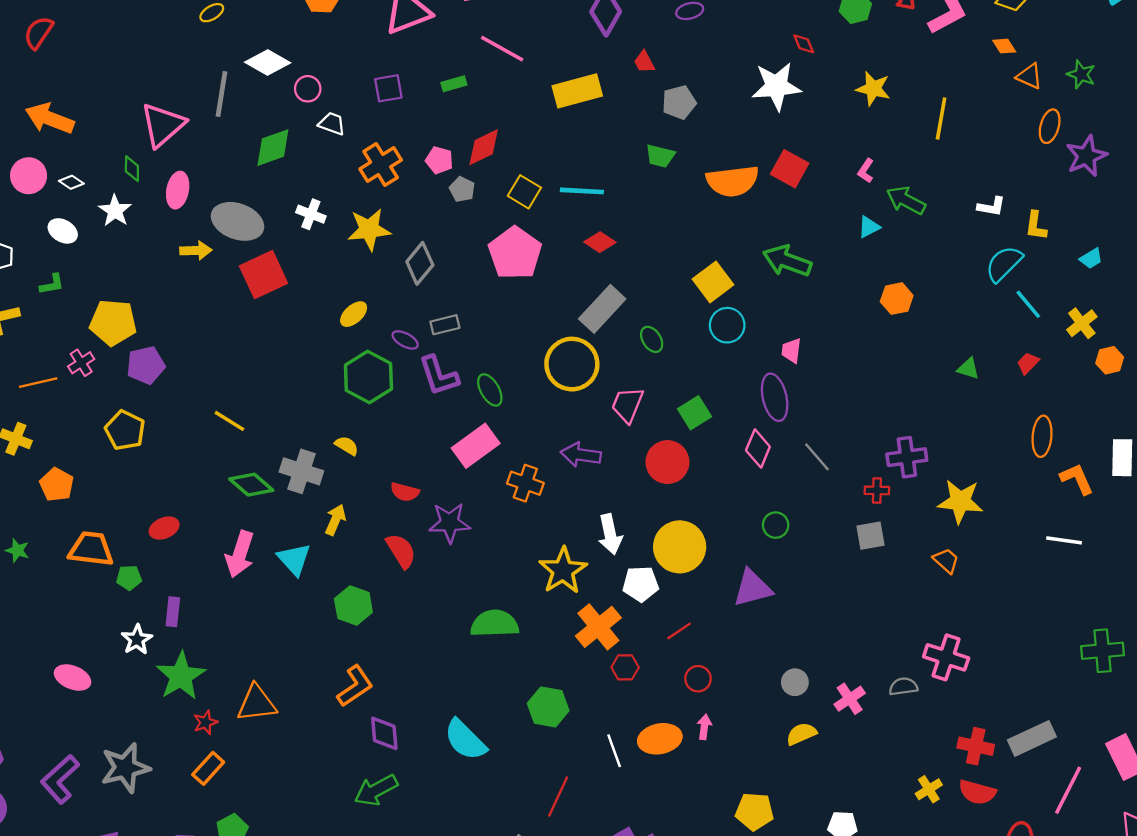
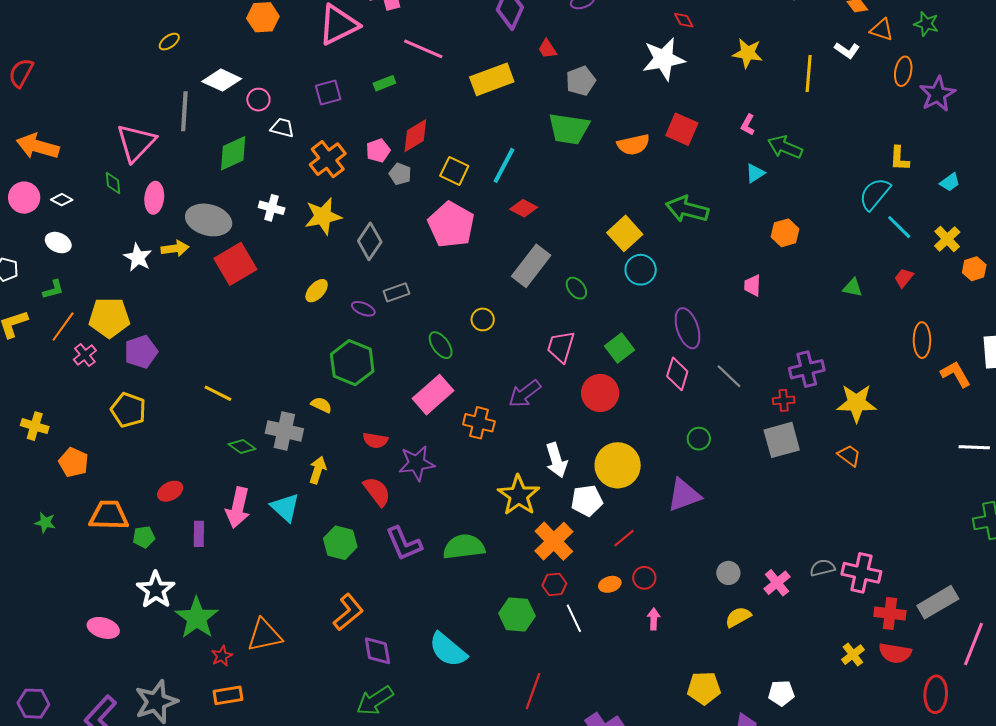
green trapezoid: (660, 156) -> (569, 129), size x1.6
pink pentagon: (439, 160) -> (378, 151), turned -30
orange semicircle: (732, 181) -> (633, 145), size x0.7
cyan line: (582, 191) -> (504, 165), turned -60
white L-shape: (991, 207) -> (847, 50), moved, turned 30
white star: (115, 211) -> (138, 257), moved
pink trapezoid: (791, 351) -> (753, 285), moved
yellow circle: (572, 364) -> (483, 319), moved, size x0.5
purple L-shape: (439, 376) -> (404, 544), moved
green hexagon: (368, 377) -> (352, 363), moved
orange line: (38, 383) -> (63, 327), moved, turned -36
purple arrow: (581, 455) -> (525, 394), turned -40
green diamond: (251, 485) -> (242, 447), size x0.7
gray square: (870, 536) -> (782, 440), size x1.4
white line: (1064, 540) -> (974, 447), moved
purple rectangle: (173, 612) -> (199, 534), moved
white star: (137, 640) -> (156, 590), size x1.4
pink cross: (946, 657) -> (861, 573), moved
red hexagon: (625, 667) -> (554, 584), moved
orange ellipse: (660, 739) -> (610, 584), moved, size x0.6
white line: (614, 751) -> (574, 618), moved
orange rectangle: (208, 768) -> (228, 695), turned 44

